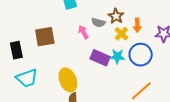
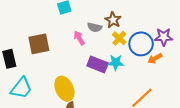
orange arrow: (137, 25) -> (155, 59), moved, turned 64
blue circle: (141, 55) -> (141, 44), moved
cyan trapezoid: (27, 78) -> (21, 88), turned -30

